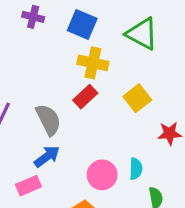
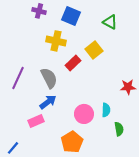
green triangle: (142, 34) -> (110, 22), size x0.7
yellow cross: (93, 63) -> (56, 41), moved
yellow square: (137, 98) -> (94, 50), moved

